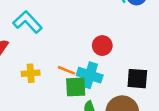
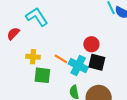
black square: (137, 79) -> (97, 62), moved
green square: (76, 87) -> (42, 75), moved

